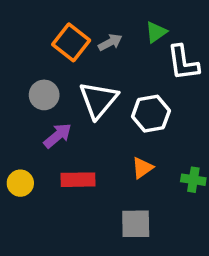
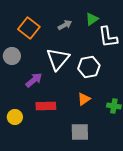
orange square: (71, 42) -> (29, 28), moved
gray circle: (44, 95) -> (12, 56), moved
yellow circle: (20, 183) -> (15, 117), moved

